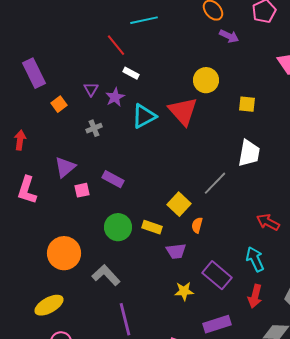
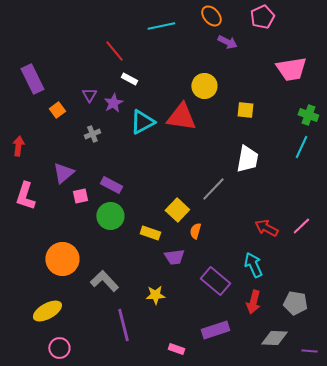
cyan line: (144, 20) -> (161, 26), moved
red triangle: (183, 111) -> (181, 117), turned -40
green circle: (118, 227) -> (110, 216), moved
yellow star: (184, 291) -> (155, 295), moved

